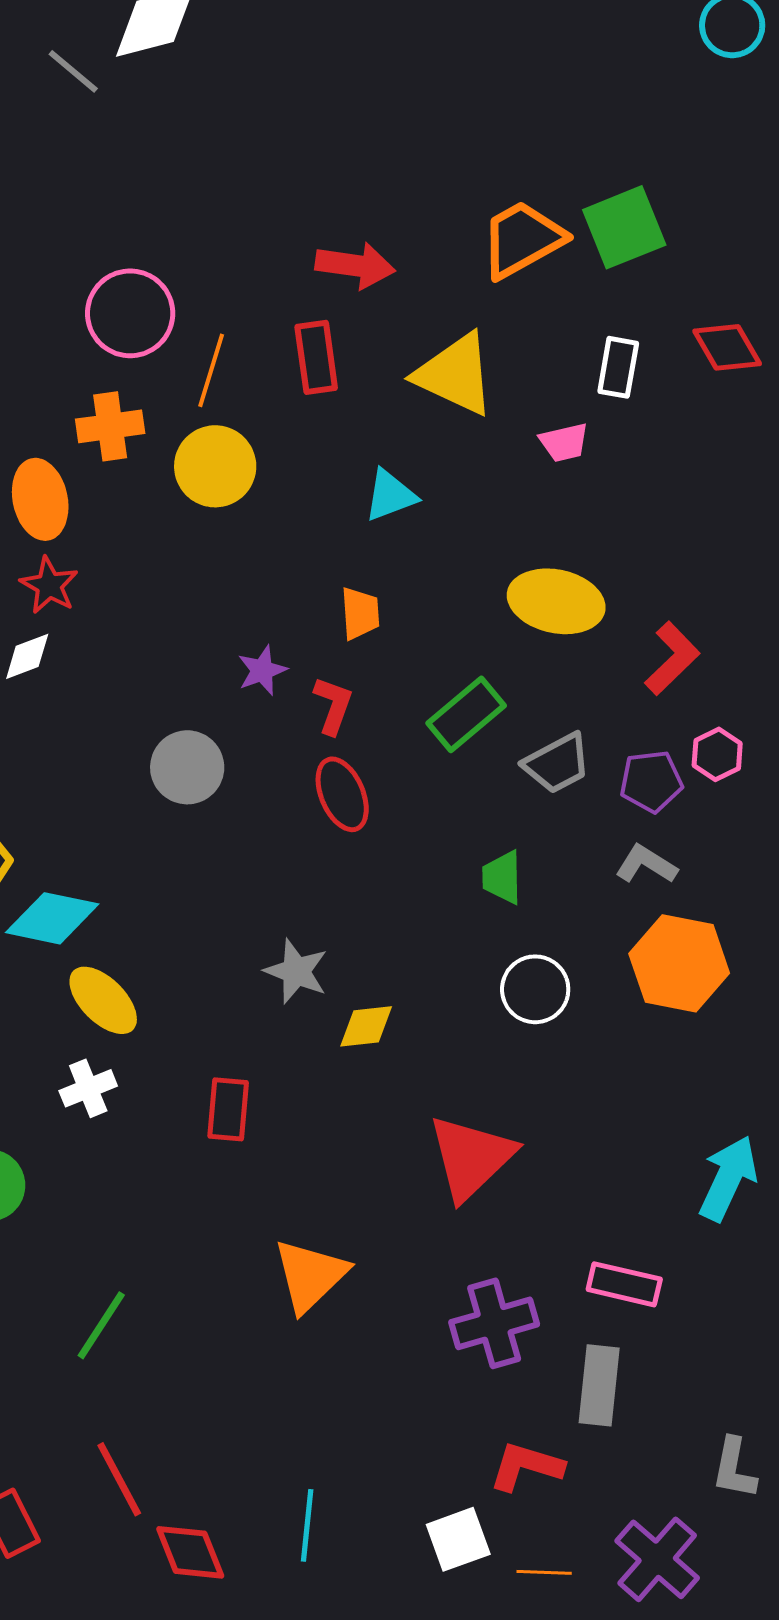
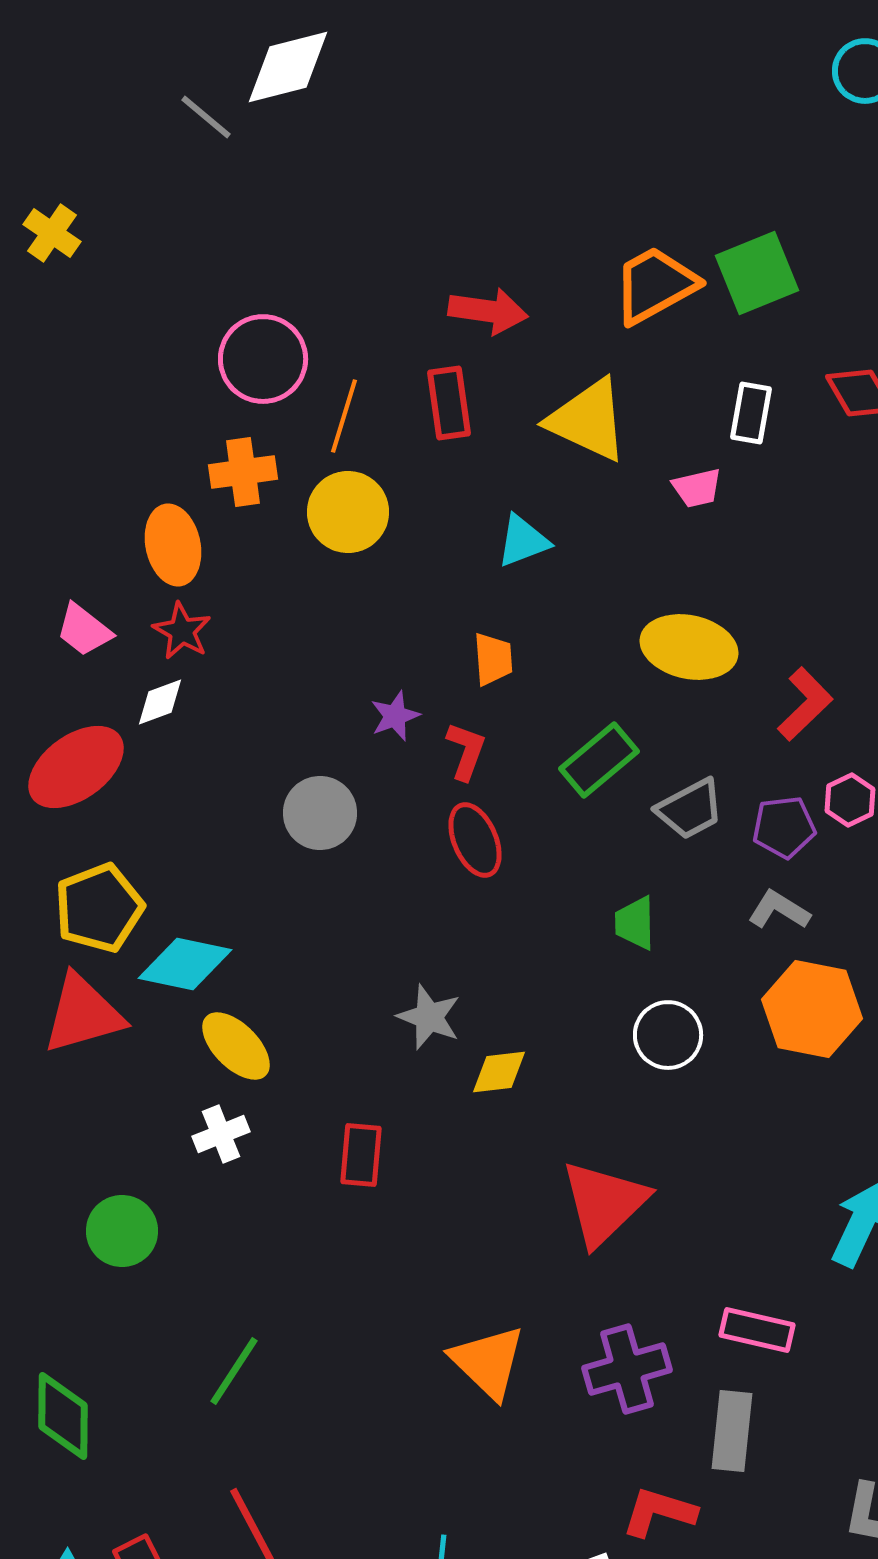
orange triangle: (310, 1275) -> (488, 1362), moved, turned -32

